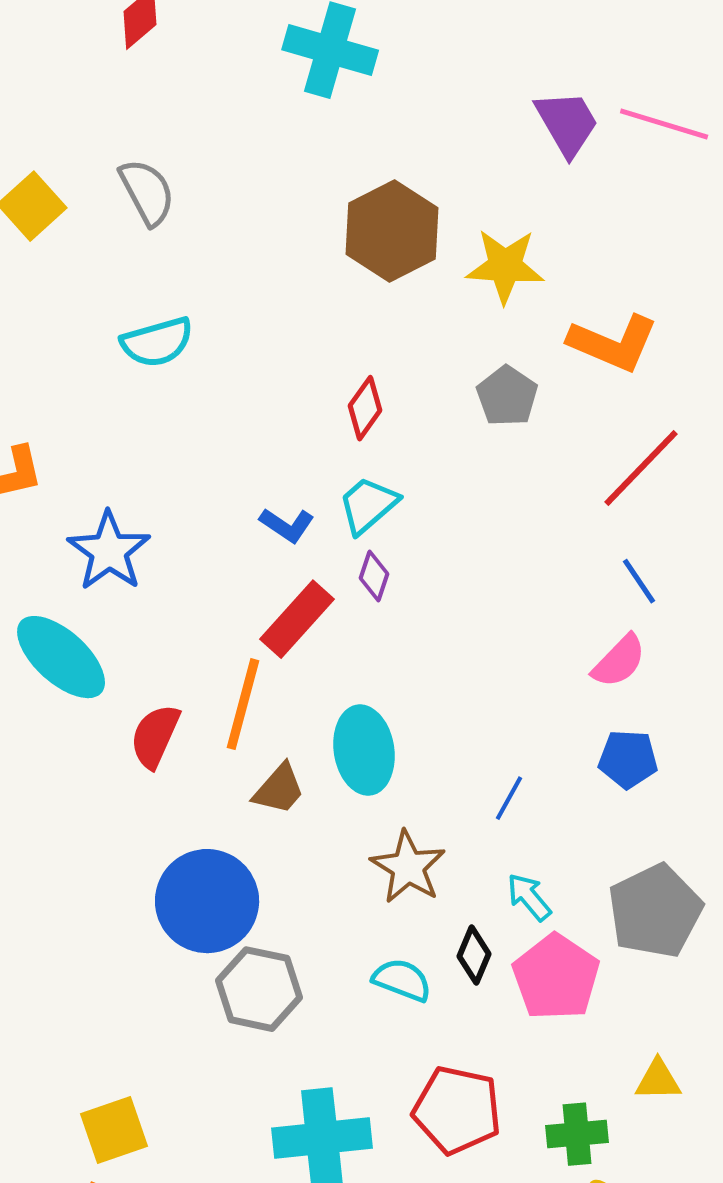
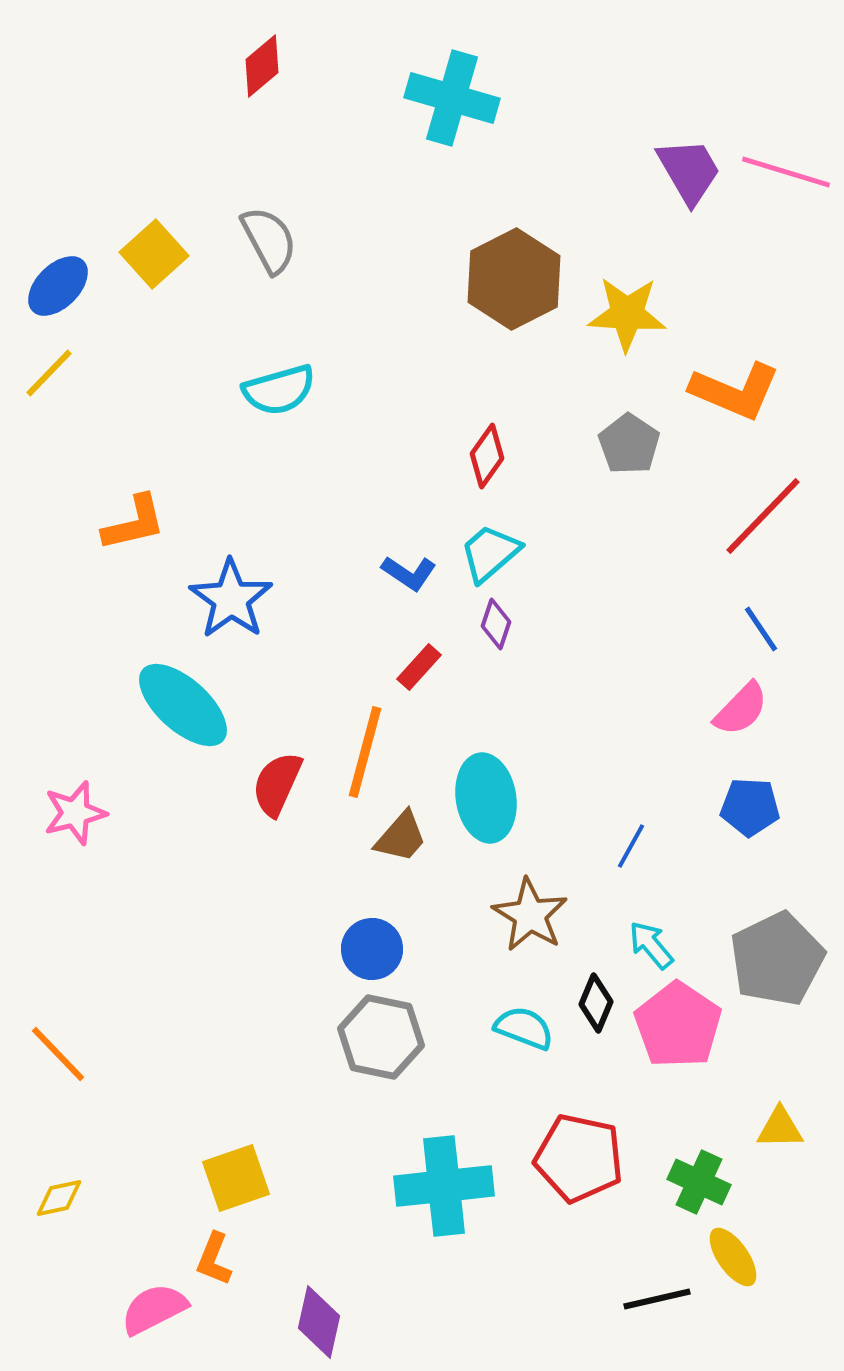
red rectangle: (297, 619) -> (419, 667), size x0.6
blue circle: (207, 901) -> (372, 949), moved, size x0.6
green cross: (577, 1134) -> (699, 1182), turned 30

